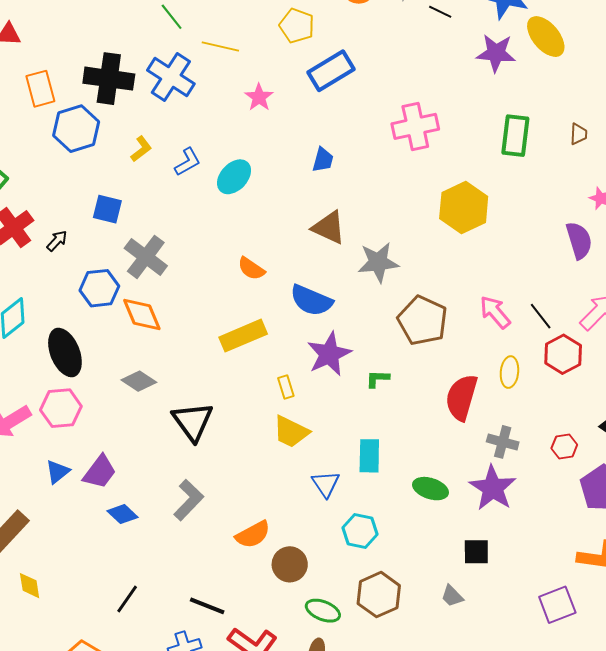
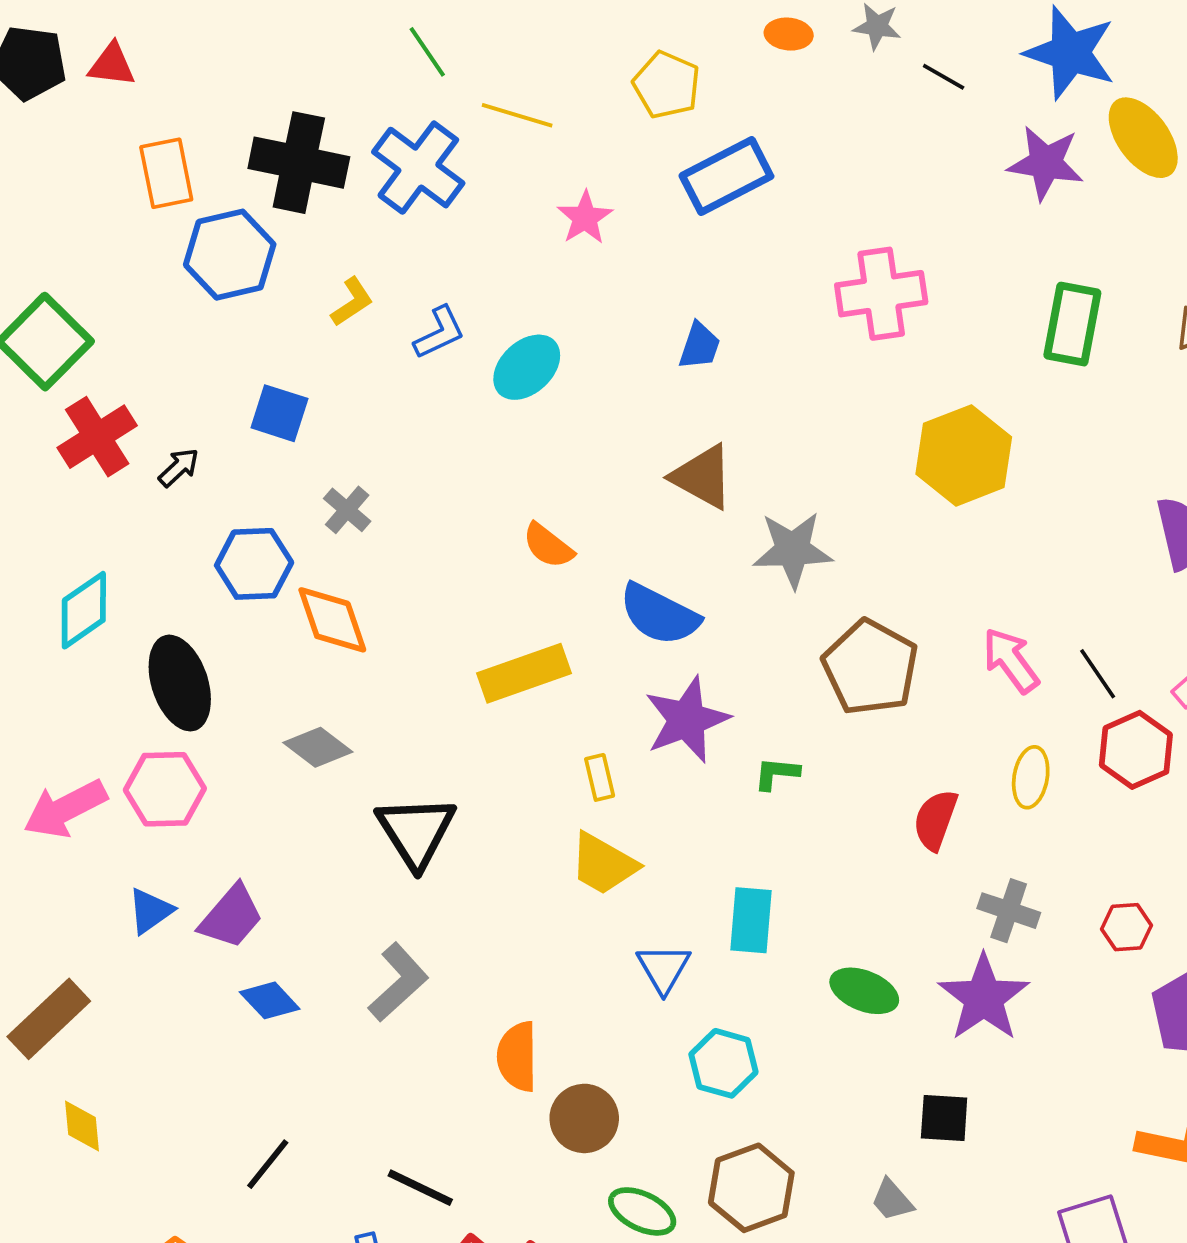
gray cross: (146, 257) -> (347, 510), size x0.6
red semicircle: (462, 397) -> (935, 820), size x0.7
orange semicircle: (253, 535) -> (517, 1056), turned 114

